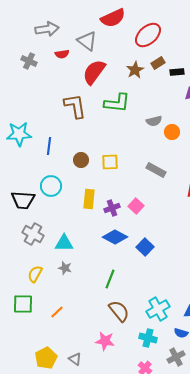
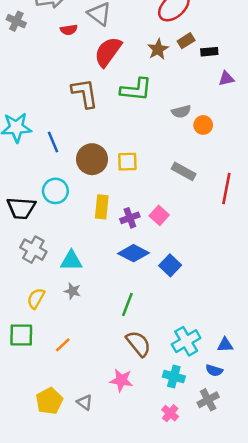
gray cross: (29, 61) -> (16, 21), moved
blue line: (49, 146) -> (53, 142), turned -30
brown circle: (81, 160) -> (92, 159), size x1.6

